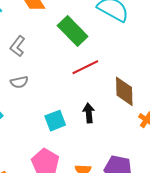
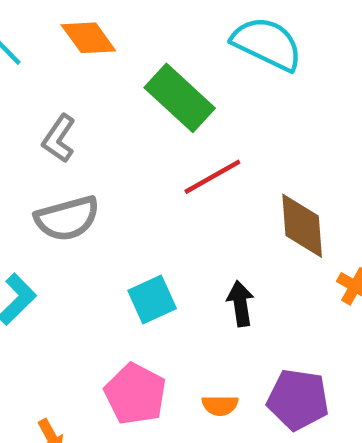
gray semicircle: (19, 82) -> (67, 218), size x1.6
black arrow: (89, 113) -> (240, 304), moved

